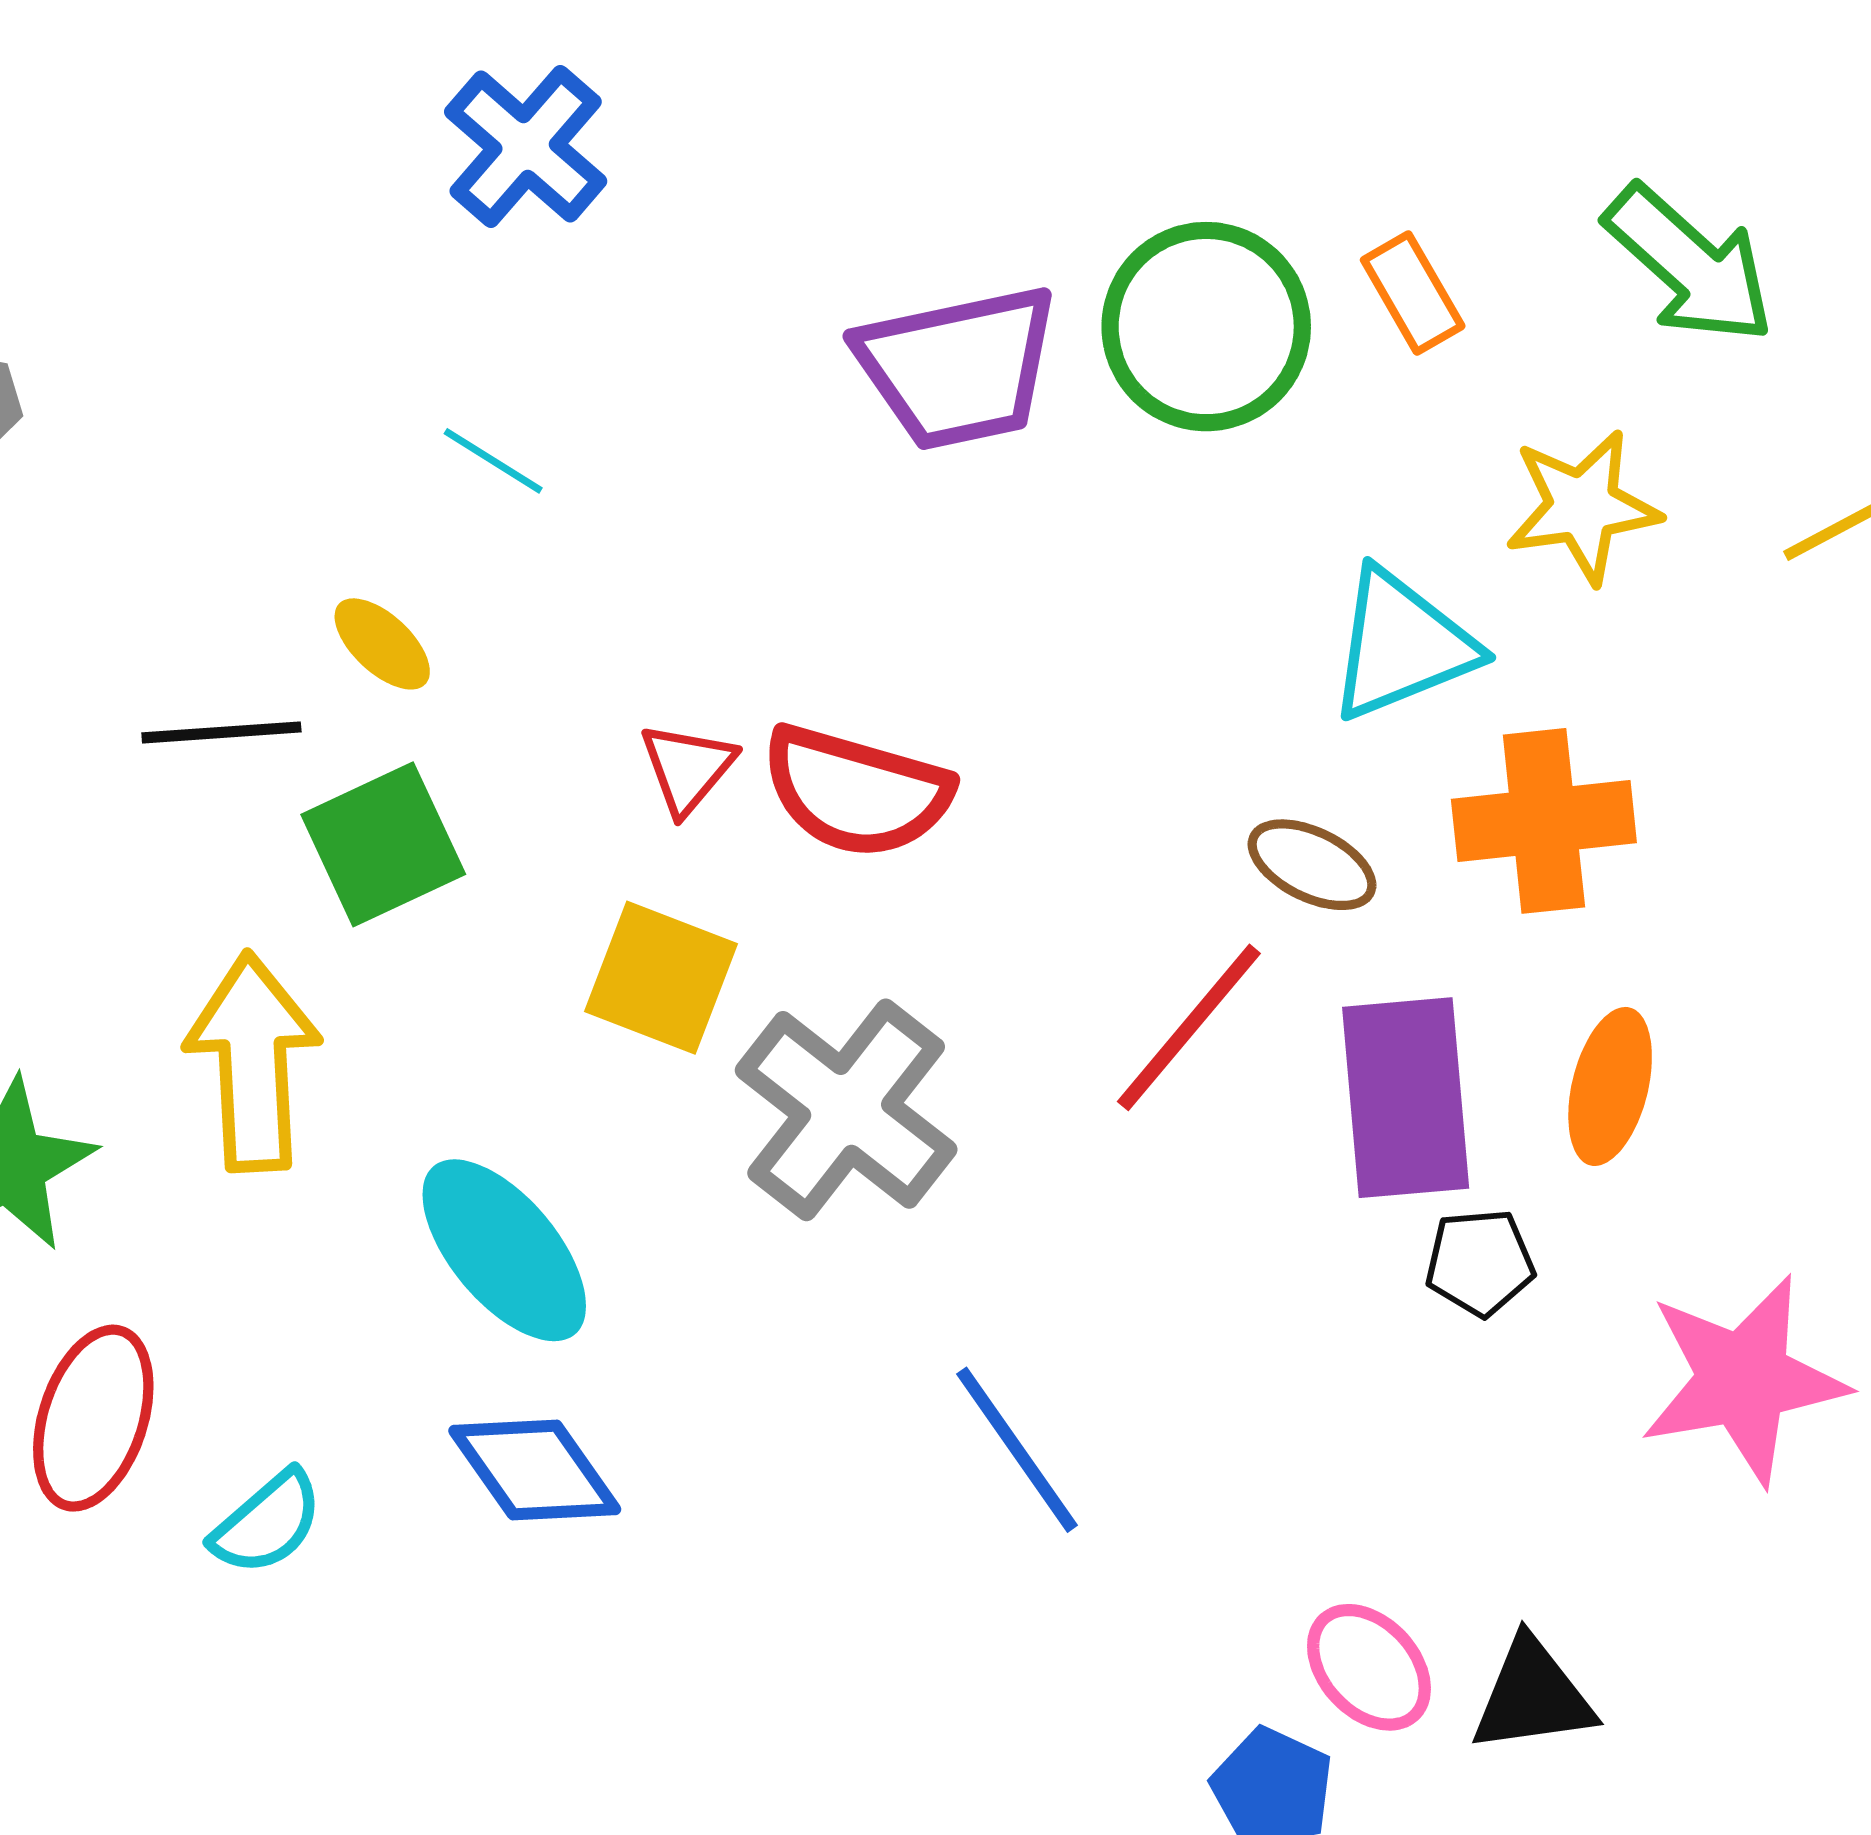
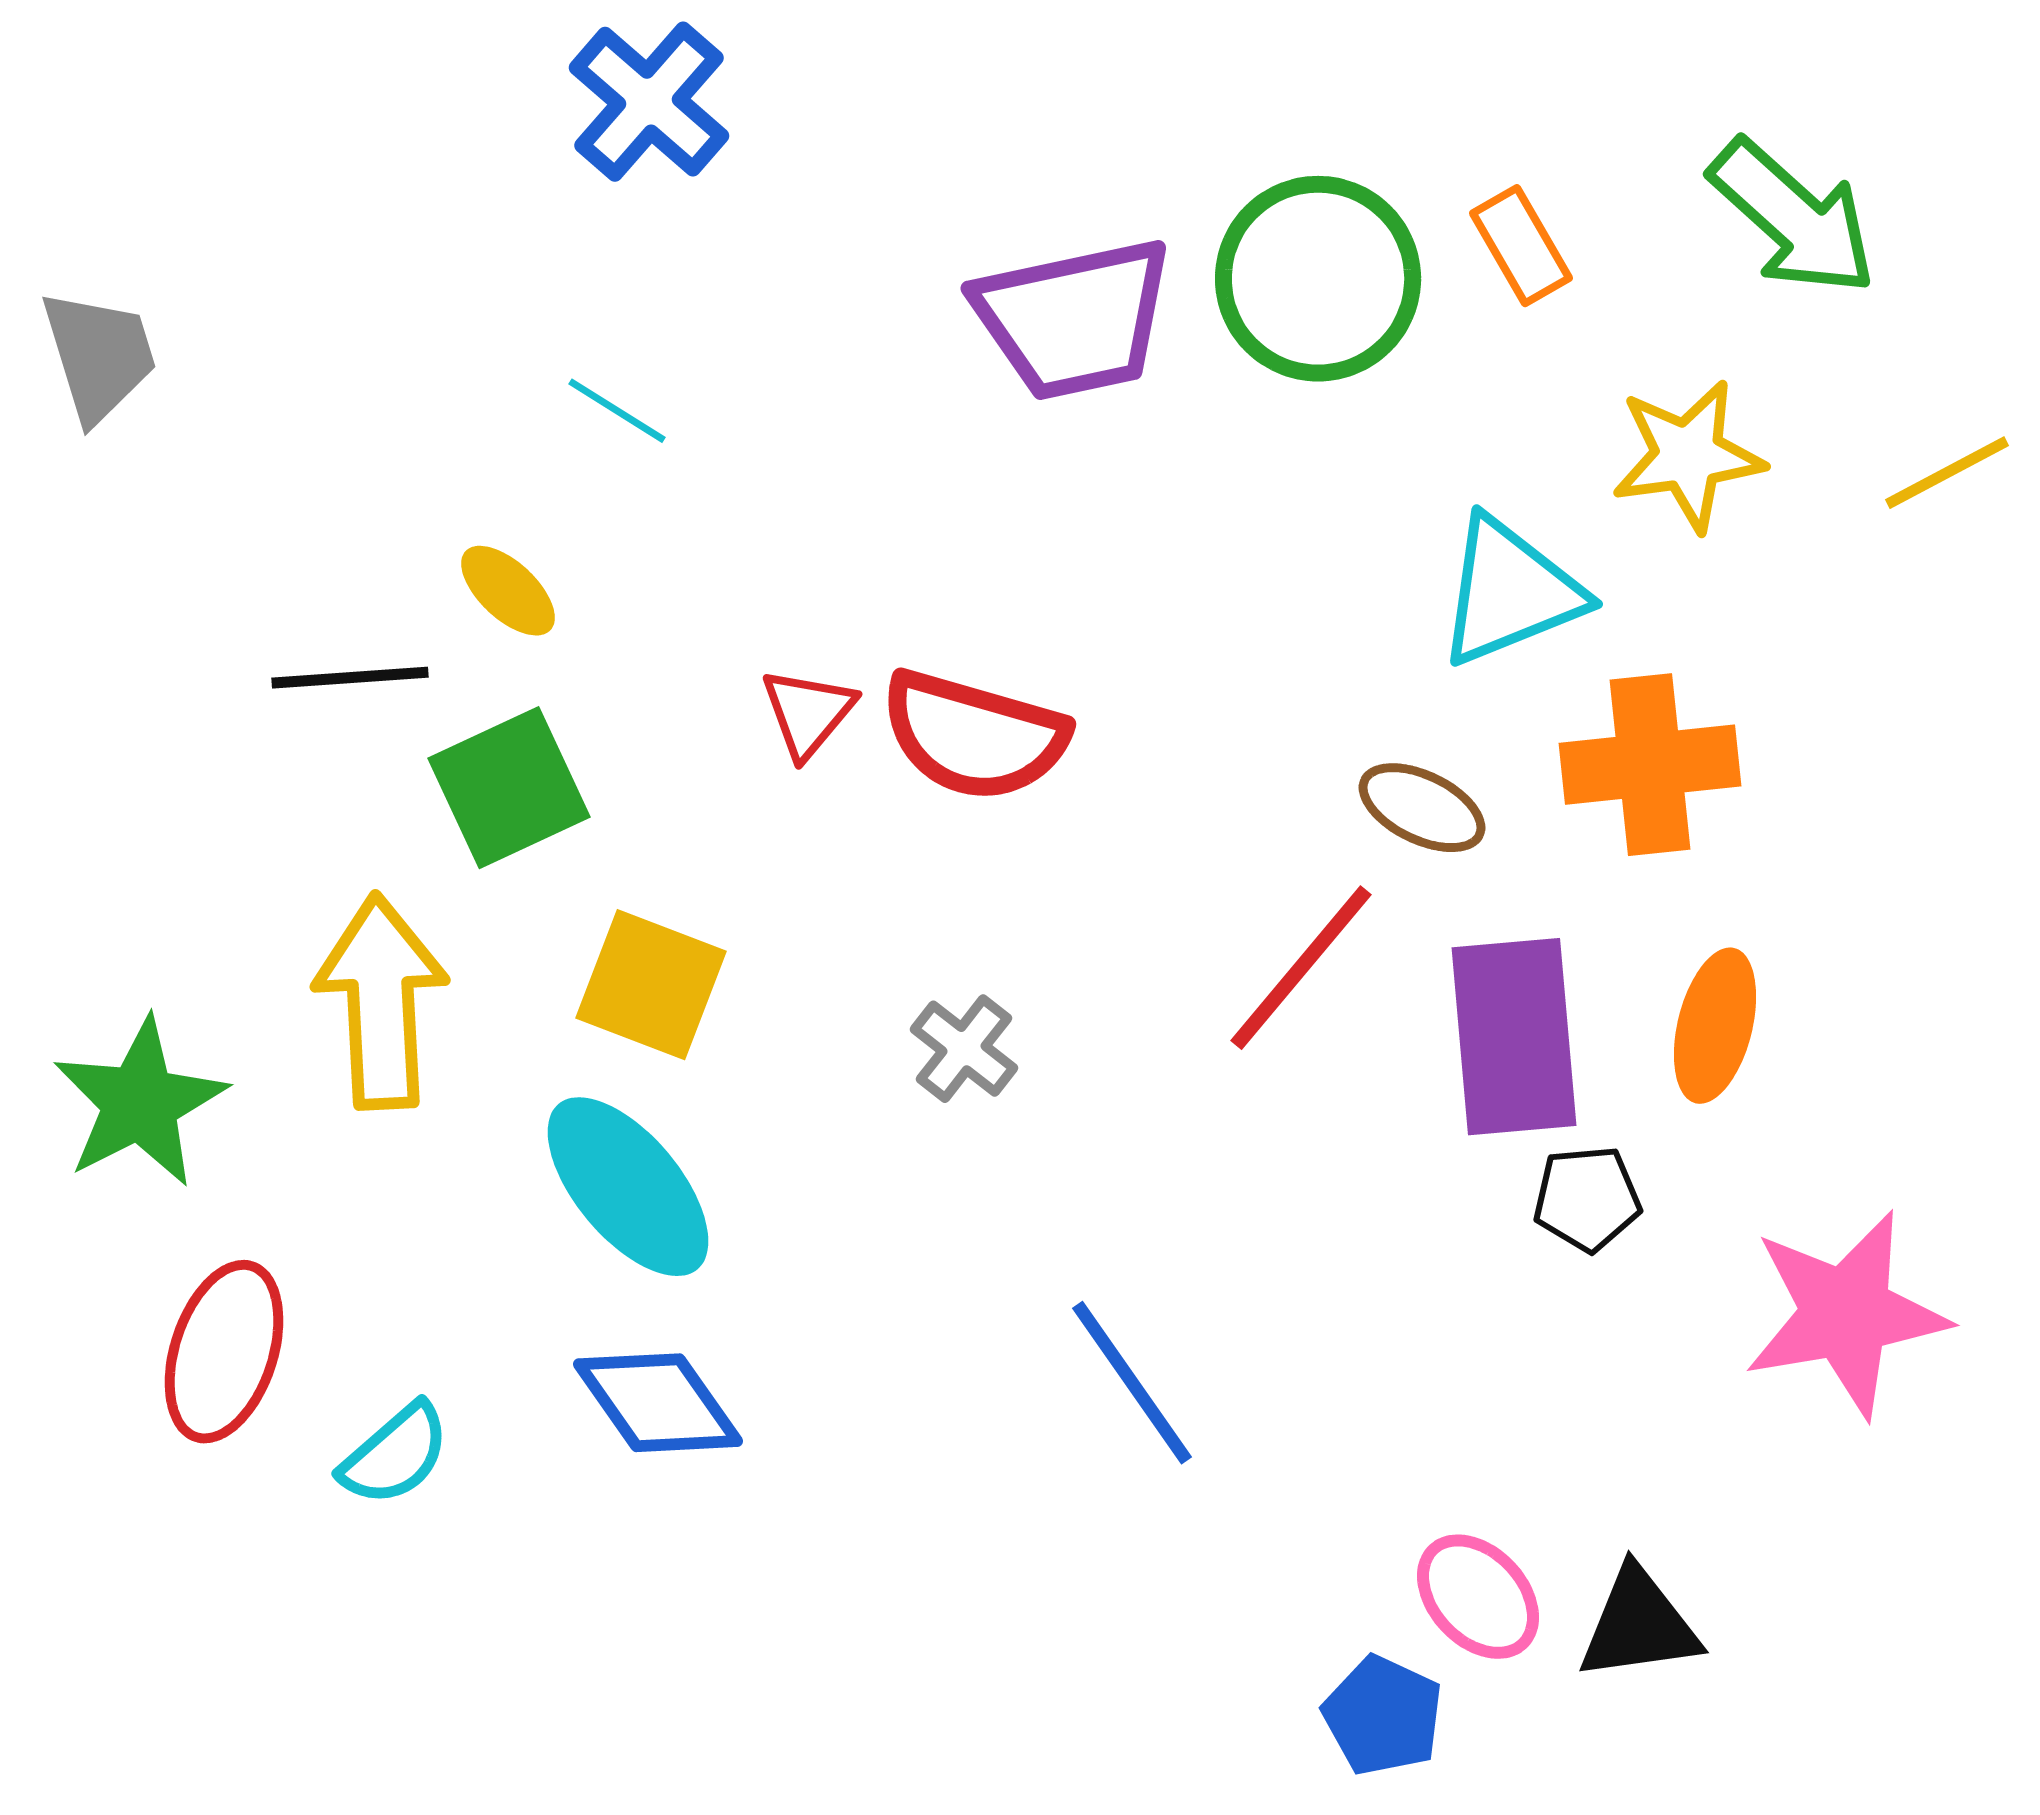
yellow square: (661, 978) -> (651, 985), moved
gray cross: (846, 1110) -> (964, 1049), size x0.5

